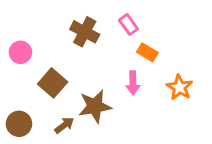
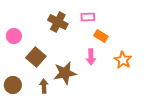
pink rectangle: (128, 25) -> (88, 17), turned -56
brown arrow: (64, 125) -> (44, 86), turned -56

